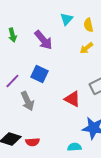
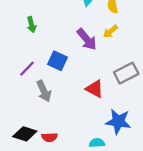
green arrow: (12, 35) -> (32, 25), moved
purple arrow: (43, 40) -> (87, 39), moved

